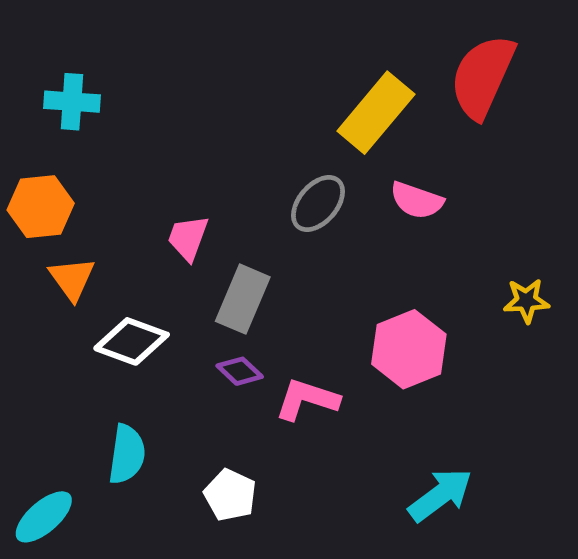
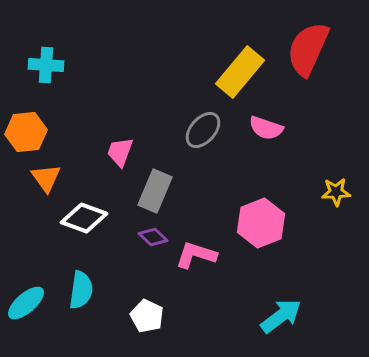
cyan ellipse: (44, 517) -> (26, 303), moved

